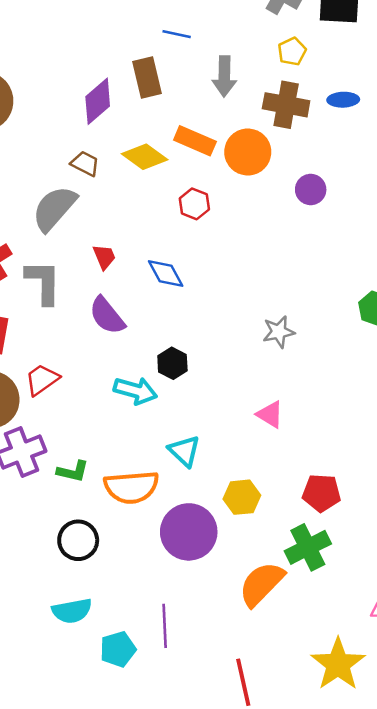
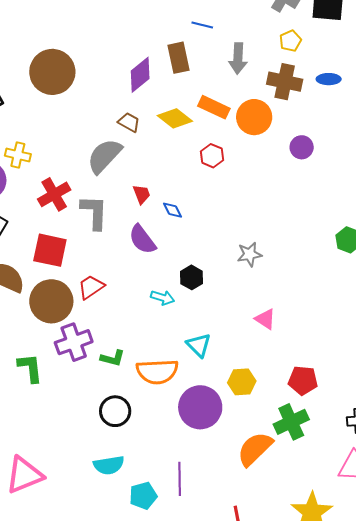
blue diamond: (166, 274) -> (172, 210), moved, size x0.7
gray star: (279, 332) -> (249, 254), moved
cyan arrow: (135, 391) -> (163, 298), size x0.7

